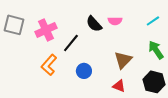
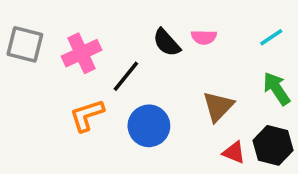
orange L-shape: (49, 65) -> (87, 115), turned 30
blue circle: (84, 71) -> (149, 126), size x1.5
red triangle: (119, 86) -> (234, 152), moved

